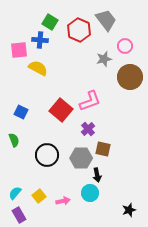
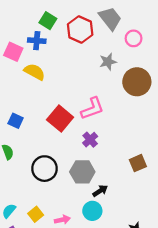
pink circle: (125, 46) -> (134, 38), moved
pink square: (19, 50) -> (13, 52), turned 30
brown square: (103, 149) -> (138, 163), moved, turned -35
black arrow: (97, 175) -> (100, 191), turned -112

